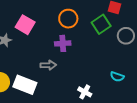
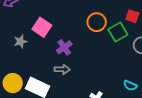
orange circle: (68, 19) -> (97, 22), moved
purple cross: (63, 43) -> (64, 47), moved, turned -35

